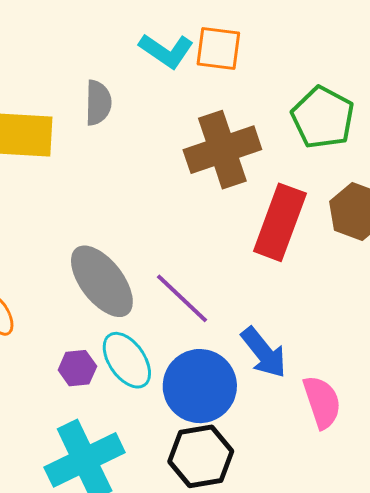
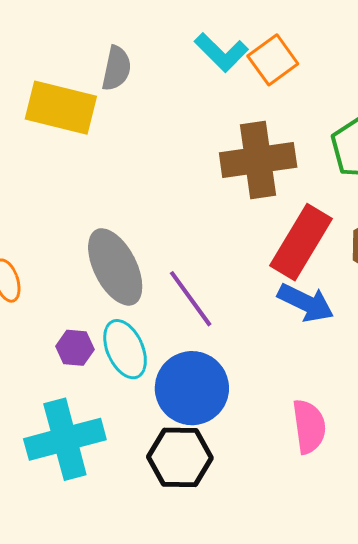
orange square: (218, 49) -> (273, 60), turned 36
gray semicircle: (98, 103) -> (116, 68), moved
blue arrow: (264, 353) -> (306, 303), moved, turned -36

